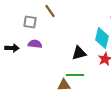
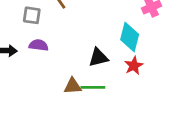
brown triangle: (64, 85) -> (73, 86), moved

